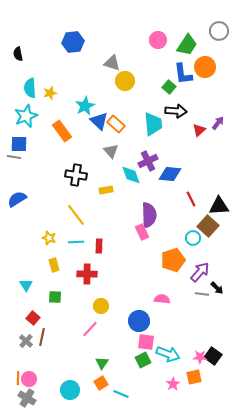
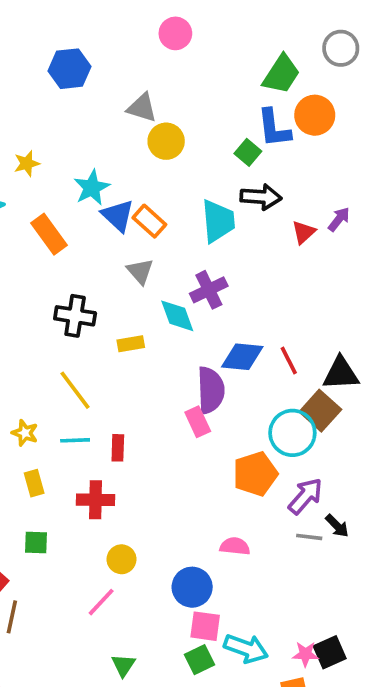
pink circle: (158, 40) -> (175, 33), moved
blue diamond: (170, 174) -> (242, 357), moved
cyan circle: (193, 238) -> (292, 433), size x1.6
black square: (213, 356) -> (330, 652), turned 30

